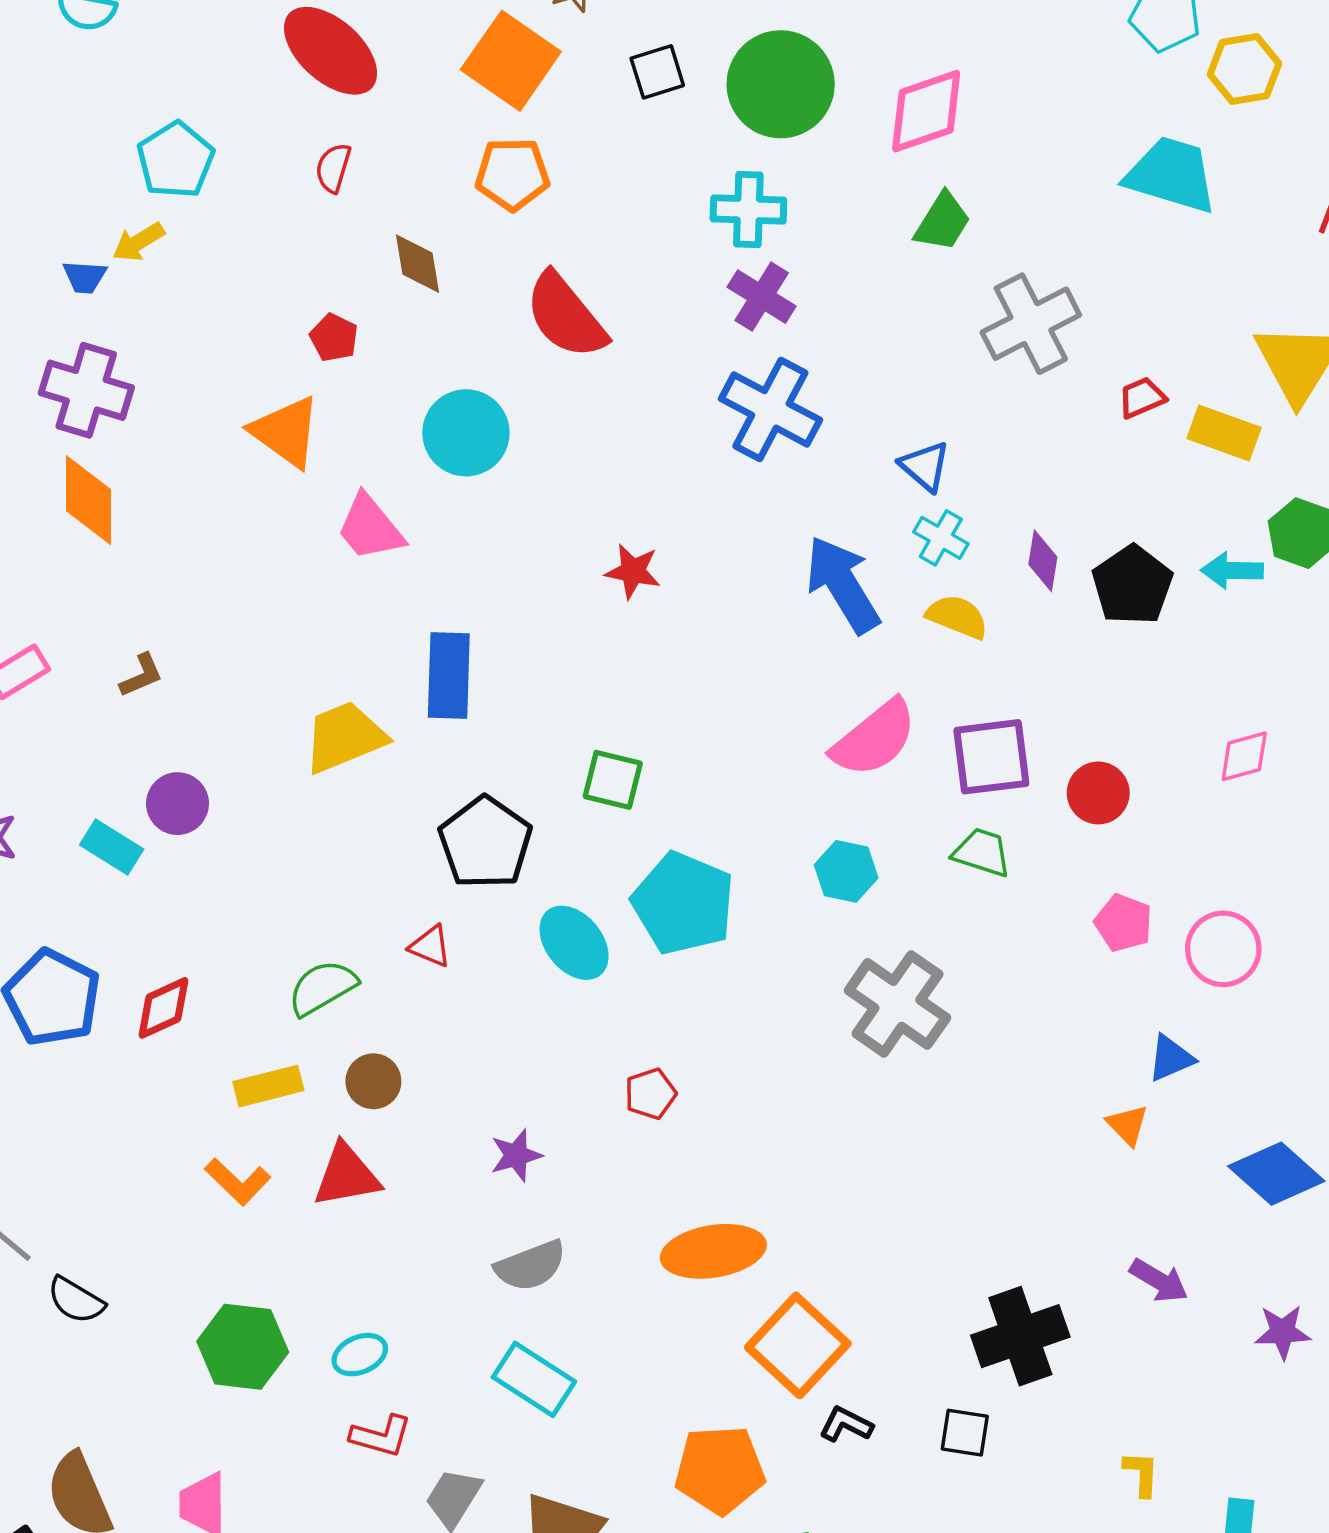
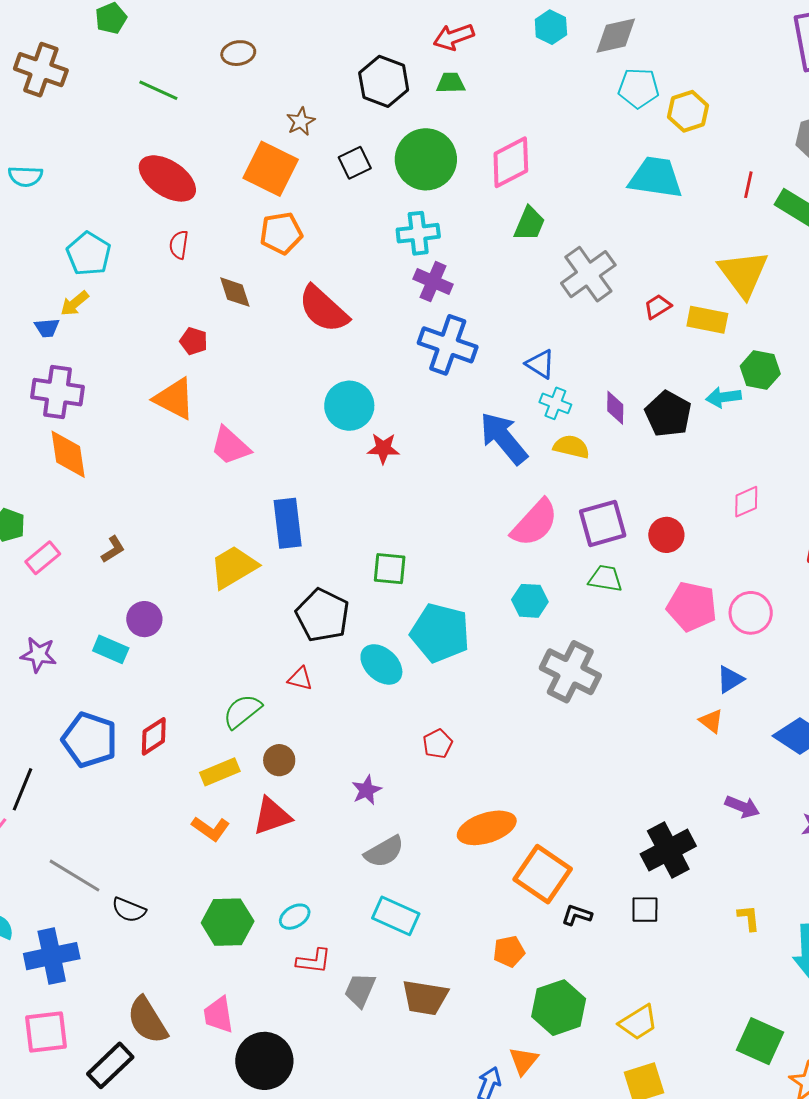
cyan circle: (466, 433) -> (349, 406), moved
pink pentagon: (1124, 923) -> (692, 606), size x1.5
orange pentagon: (720, 1470) -> (509, 951), size x0.6

